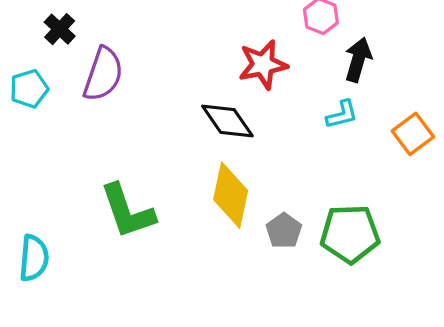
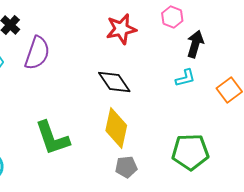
red star: (263, 65) -> (121, 29), moved
gray pentagon: (284, 231) -> (126, 167), moved, turned 30

